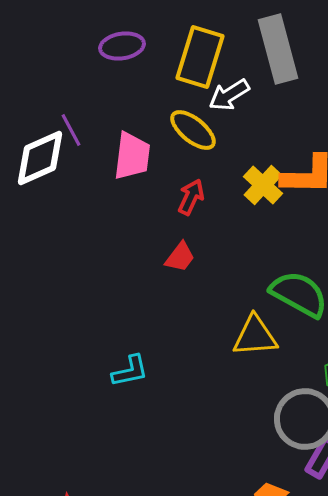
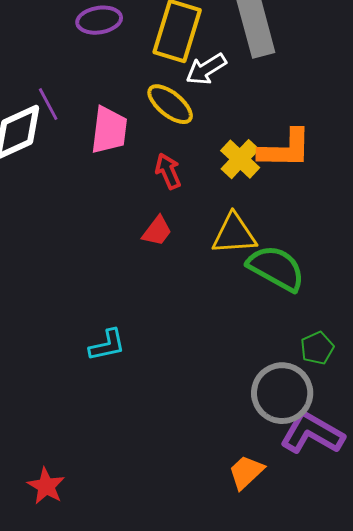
red arrow: (191, 197) -> (168, 171), turned -48
yellow triangle: (255, 336) -> (234, 234), moved

